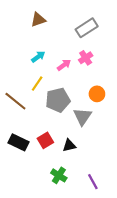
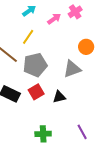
gray pentagon: (58, 100) -> (35, 65), moved
gray triangle: (83, 117) -> (72, 69), turned 36
green cross: (59, 175) -> (43, 134), moved, turned -35

